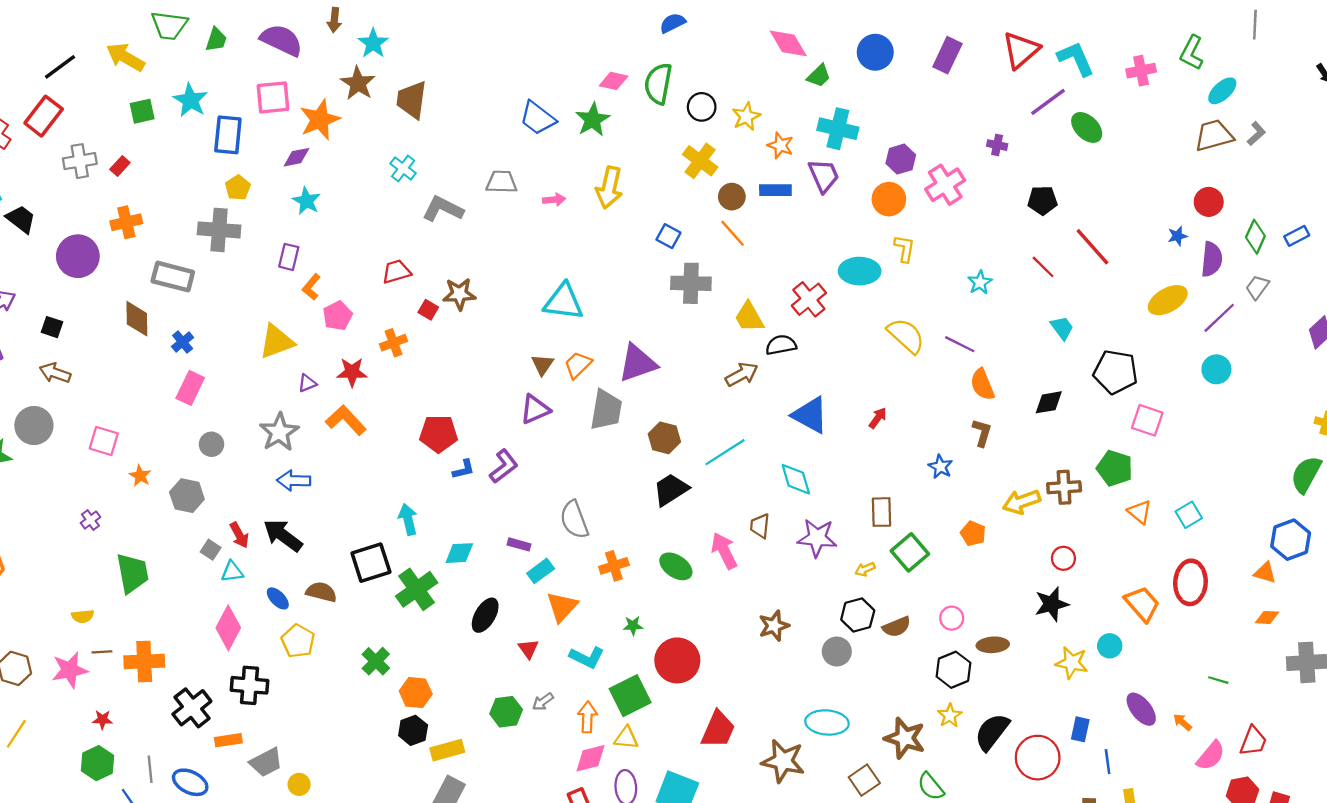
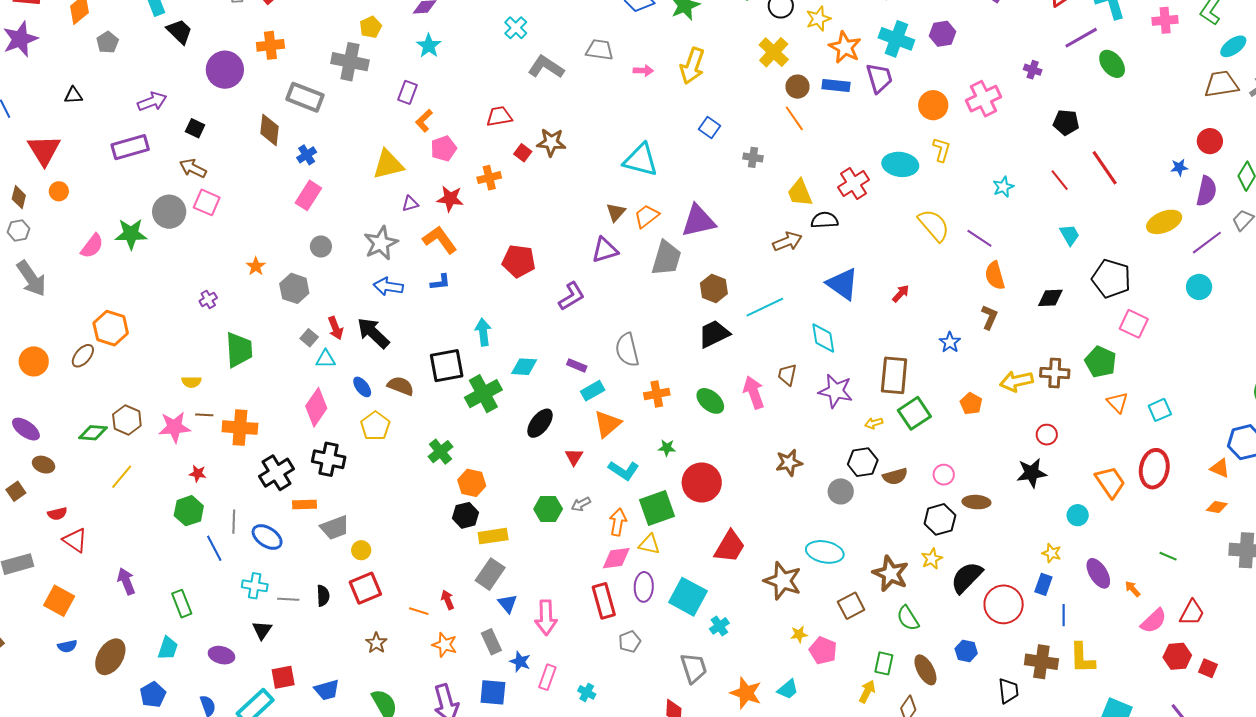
orange star: (780, 145) -> (845, 47), size x1.4
purple hexagon: (901, 159) -> (943, 34), moved
blue square: (668, 236) -> (709, 128), moved
gray cross: (691, 283) -> (753, 157), size x0.6
pink square: (104, 441) -> (207, 202), moved
blue L-shape: (463, 469) -> (440, 282), moved
brown rectangle: (882, 512) -> (894, 375), size x1.4
yellow star: (1072, 663) -> (1052, 553), moved, size x0.7

